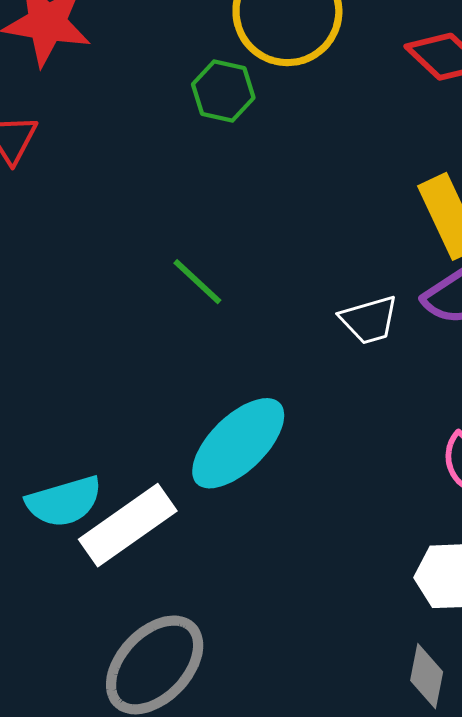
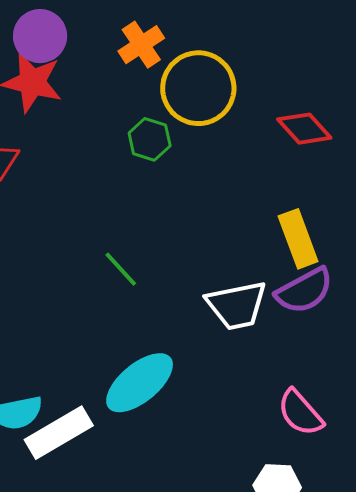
white trapezoid: (369, 320) -> (237, 305), size x1.5

